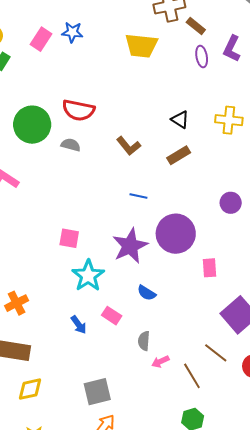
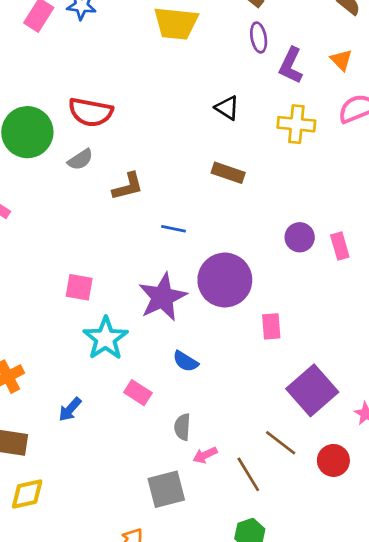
purple L-shape: (232, 49) -> (291, 65), moved
black triangle: (180, 120) -> (227, 108), moved
gray semicircle: (71, 145) -> (80, 160), turned 132
brown L-shape: (129, 146) -> (128, 186), moved, turned -65
brown rectangle: (179, 155) -> (228, 173), turned 50
blue arrow: (79, 325) -> (70, 409), moved, turned 78
gray square: (97, 392) -> (166, 489), moved

